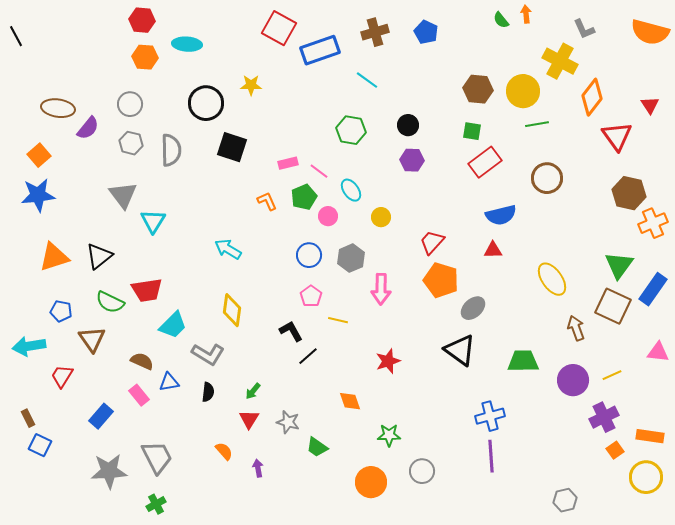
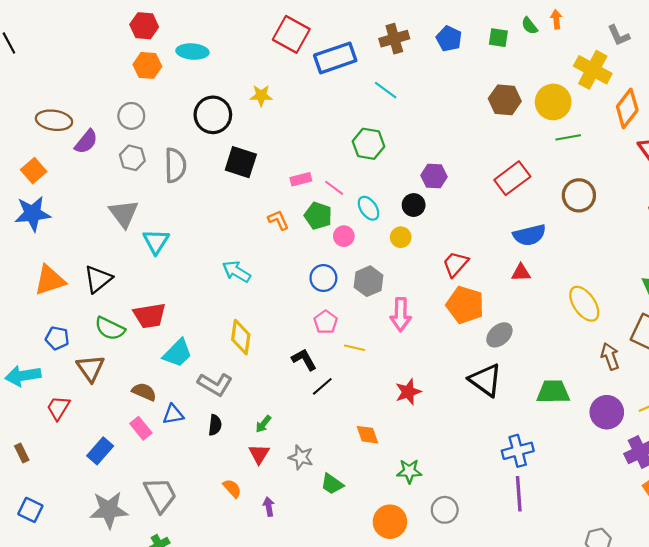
black circle: (408, 125) -> (414, 205), moved
green square: (472, 131) -> (498, 38), moved
green pentagon: (304, 197) -> (318, 216), turned -30
blue square: (40, 445) -> (30, 510), moved

